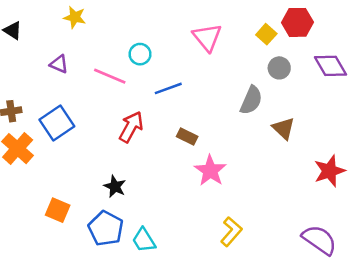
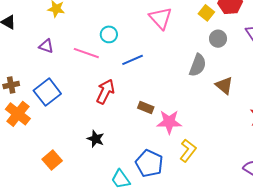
brown rectangle: (187, 137) -> (146, 108), moved
pink star: (210, 171) -> (169, 122), turned -30
orange square: (58, 210) -> (52, 160), turned 30
blue pentagon: (106, 228) -> (149, 163), moved
yellow L-shape: (231, 232) -> (188, 150), moved

